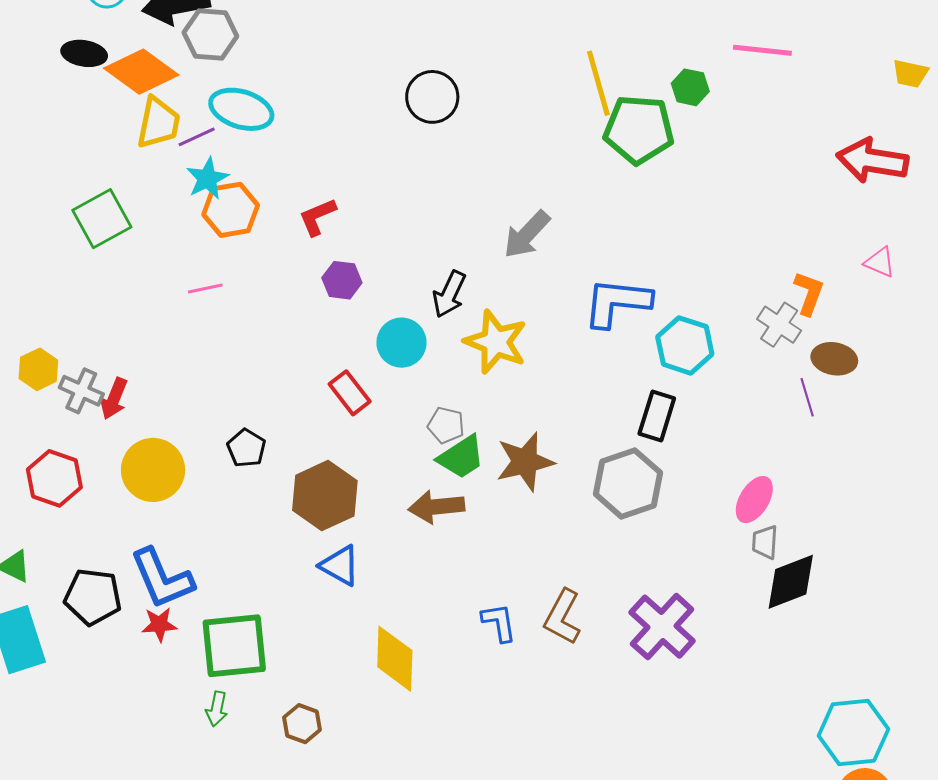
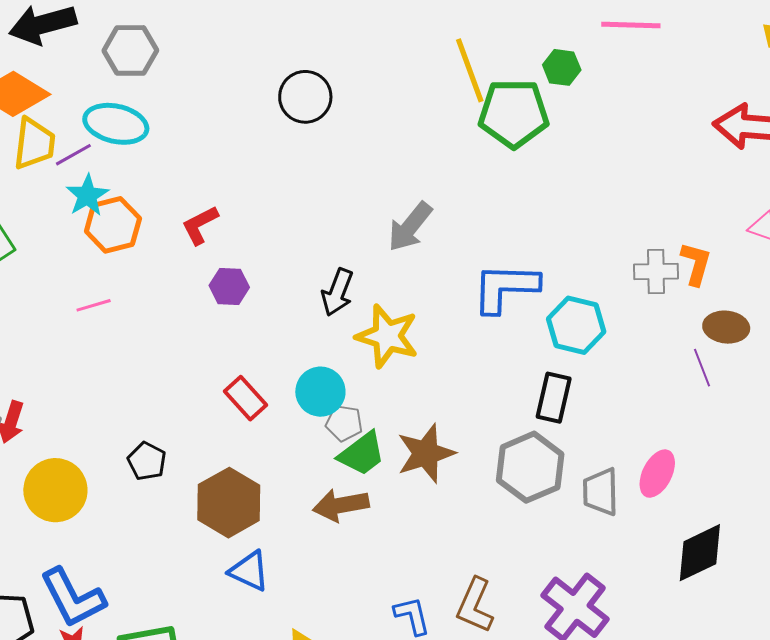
gray hexagon: (210, 34) -> (130, 50), moved
gray cross: (779, 325) -> (656, 272), moved, turned -30
cyan circle: (402, 343) -> (320, 392), moved
gray trapezoid: (765, 542) -> (601, 492), moved, size x1.4

